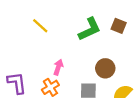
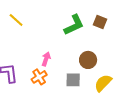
yellow line: (40, 26) -> (16, 20), moved

